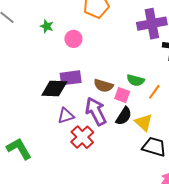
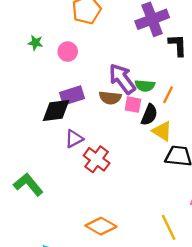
purple arrow: (96, 111) -> (122, 79), moved
black semicircle: (124, 116) -> (149, 115), moved

